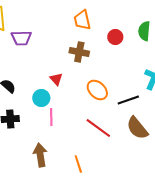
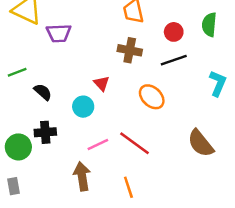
black line: (128, 100) -> (174, 60), moved
pink line: (51, 117) -> (98, 145), moved, turned 66
red line: (98, 128) -> (135, 143), moved

